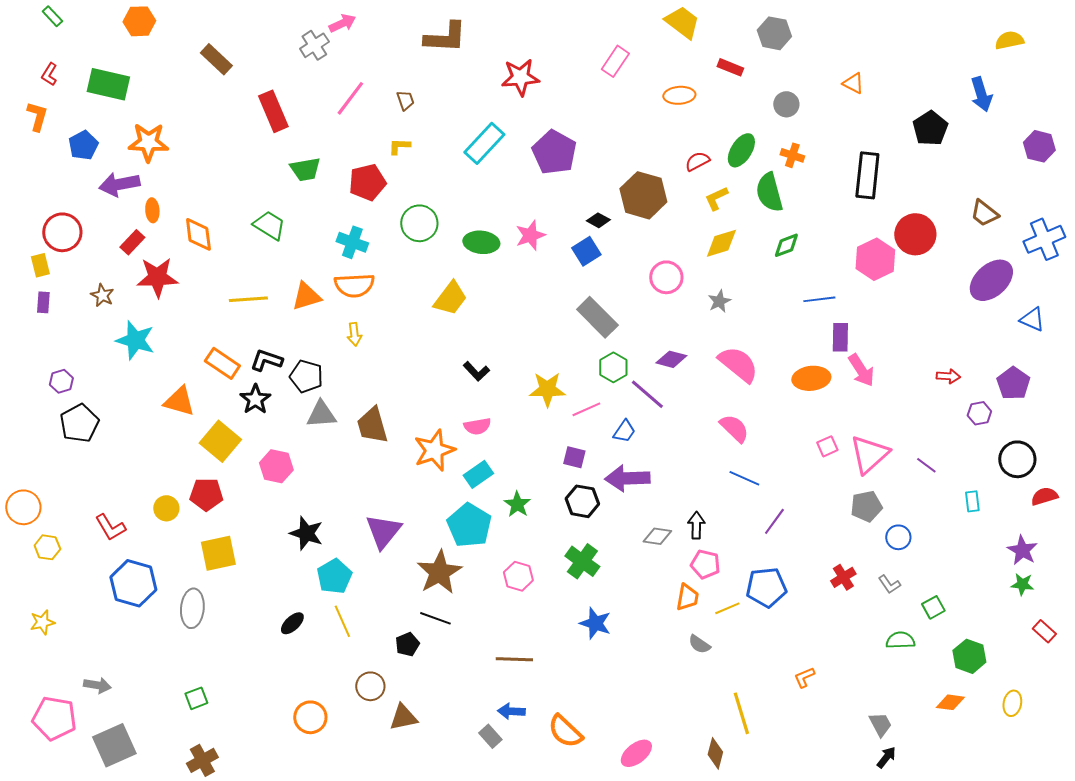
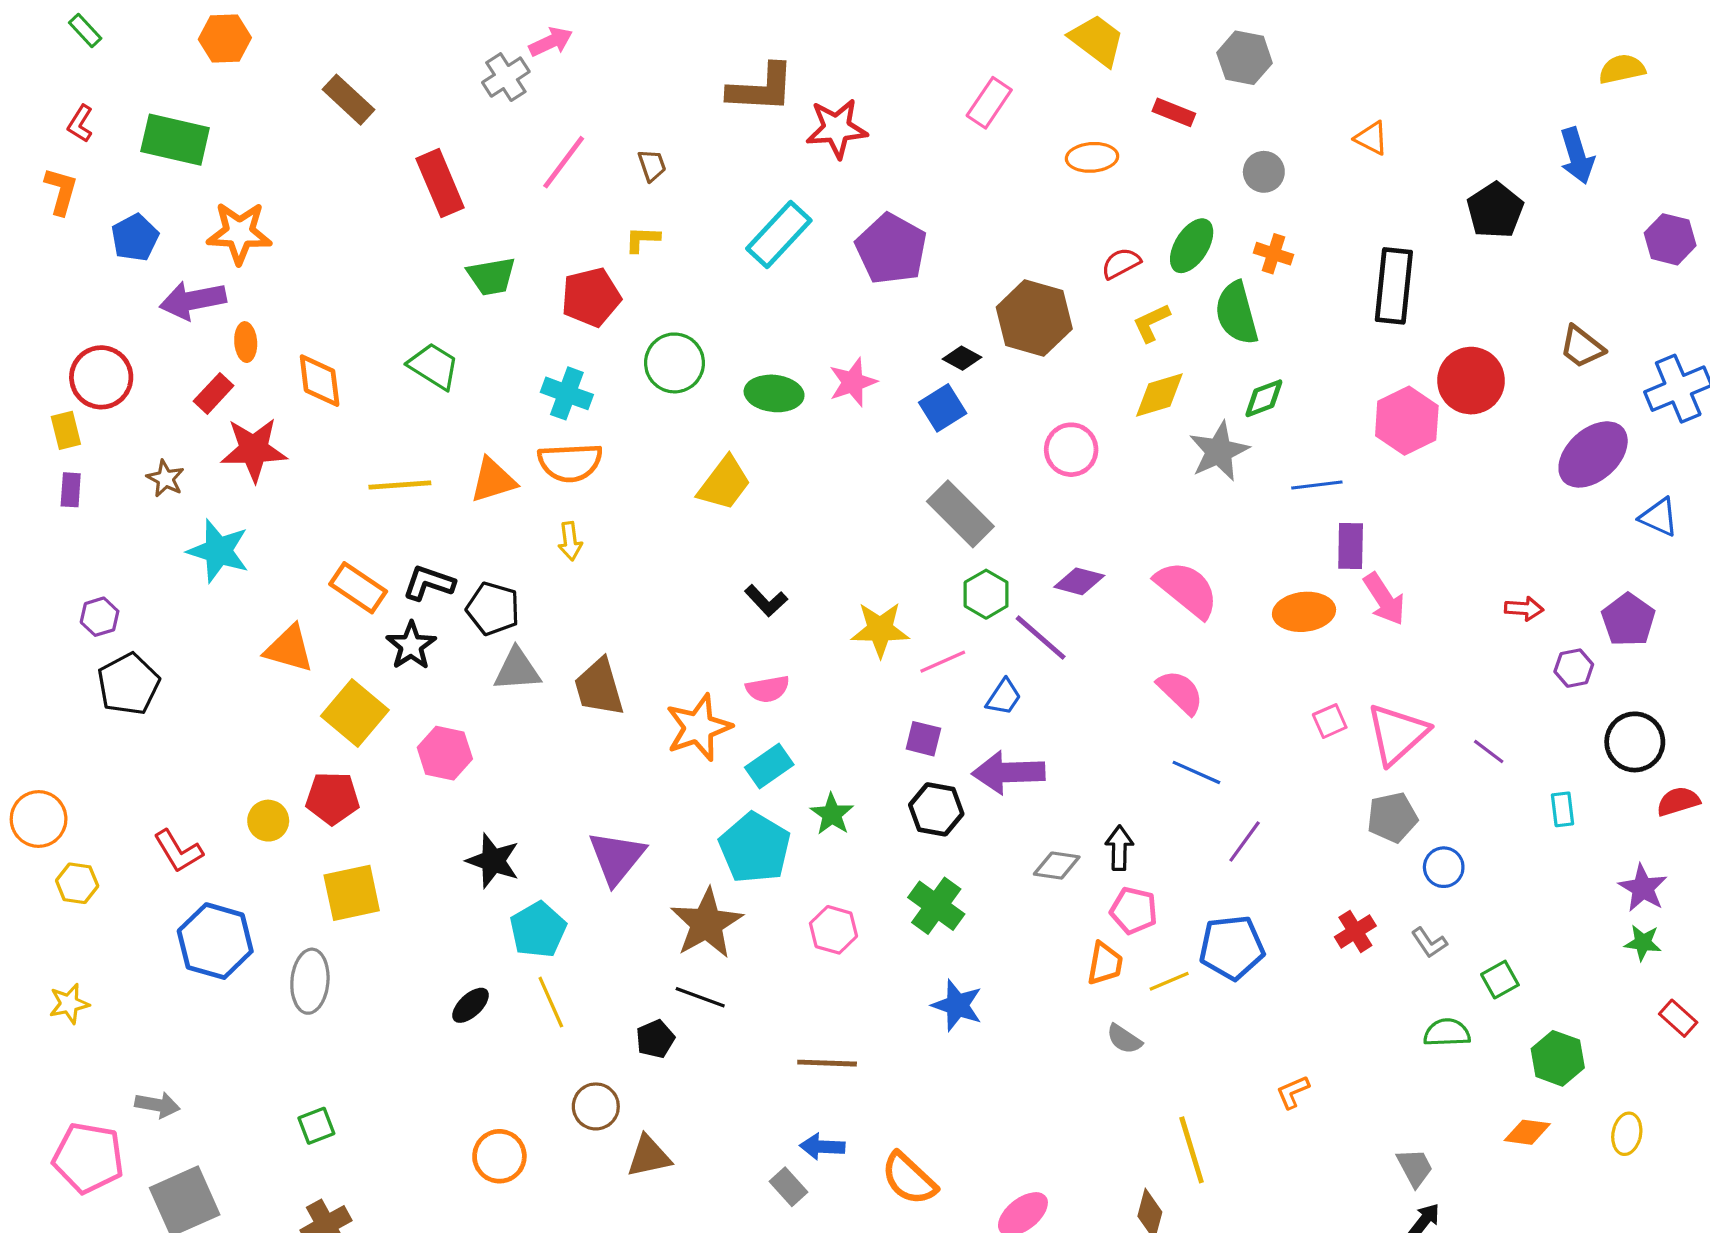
brown L-shape: (445, 37) -> (761, 88), moved
gray star: (719, 301) -> (1219, 451), moved, size x1.6

